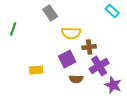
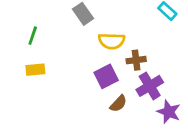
yellow rectangle: (36, 70) -> (35, 70), moved
brown semicircle: (76, 79) -> (118, 104), turned -48

